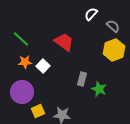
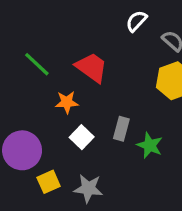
green line: (21, 39) -> (37, 64), moved
orange star: (25, 62) -> (67, 102), moved
white square: (43, 66) -> (82, 137), moved

